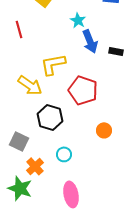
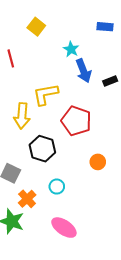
black rectangle: (116, 51) -> (110, 81), turned -32
yellow arrow: (30, 85) -> (22, 116), turned 60
pink ellipse: (71, 194) -> (64, 228), turned -45

